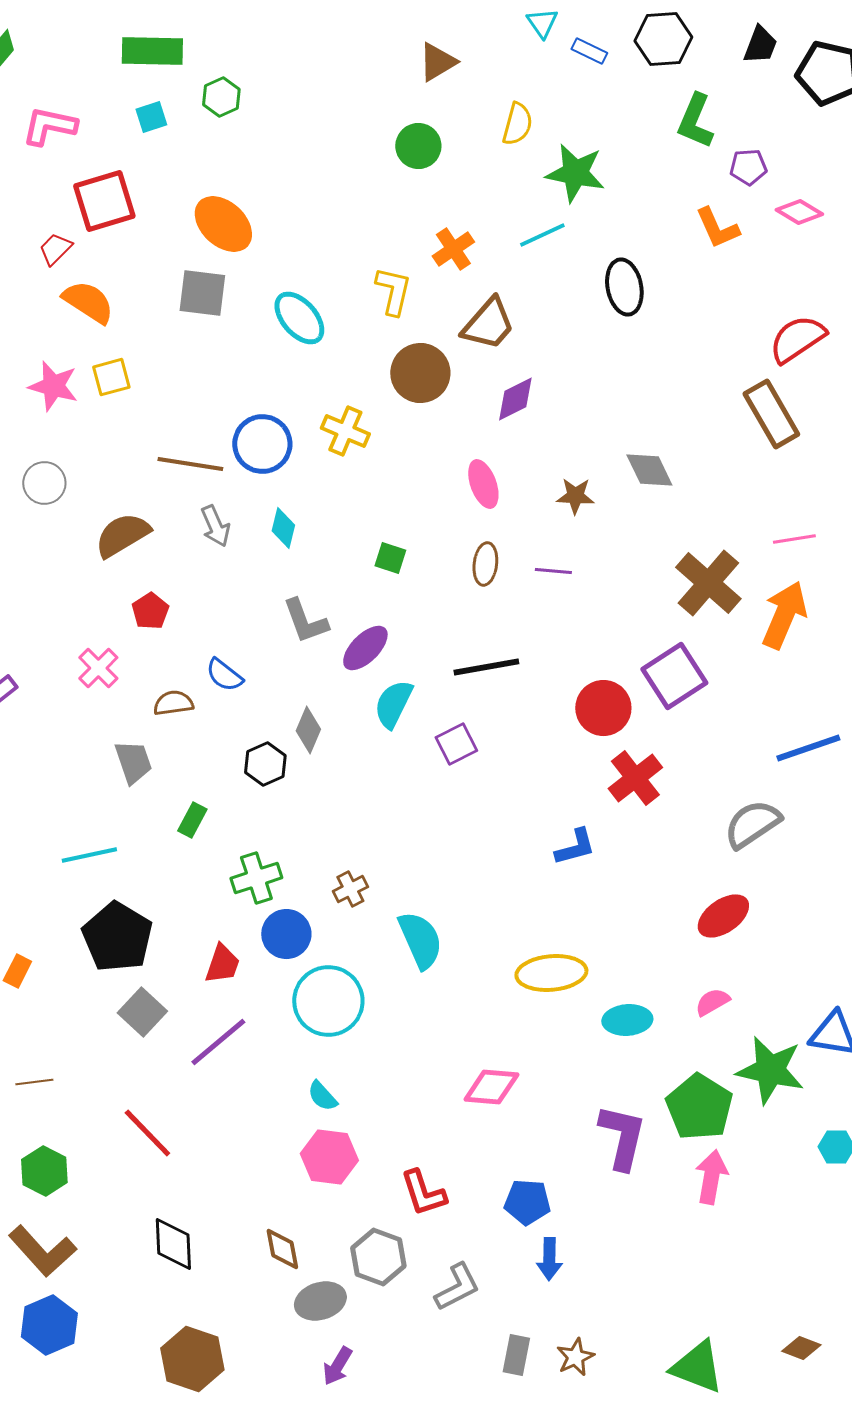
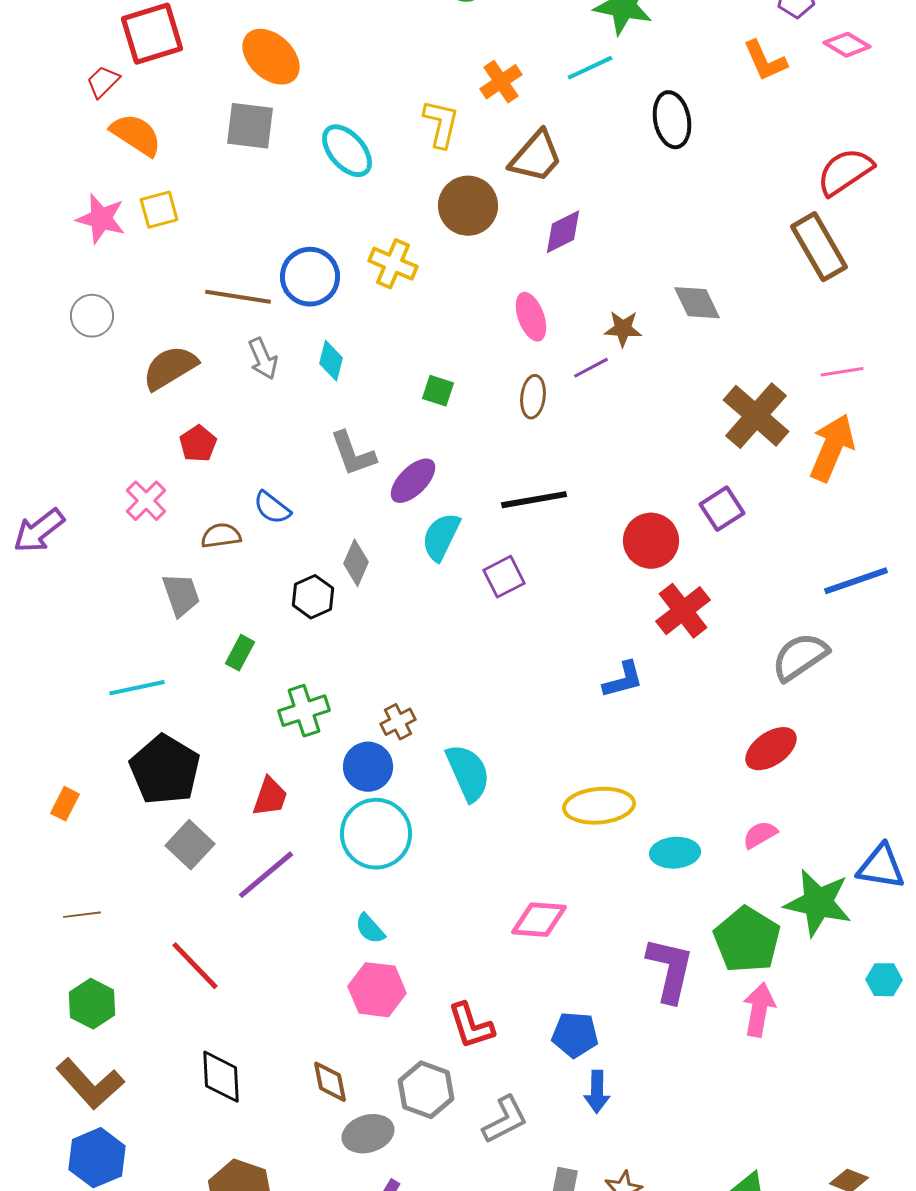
purple line: (553, 571) -> (591, 368), moved, turned -33
purple square: (674, 676) -> (722, 509), size x0.7
blue circle: (286, 934) -> (368, 767), moved

